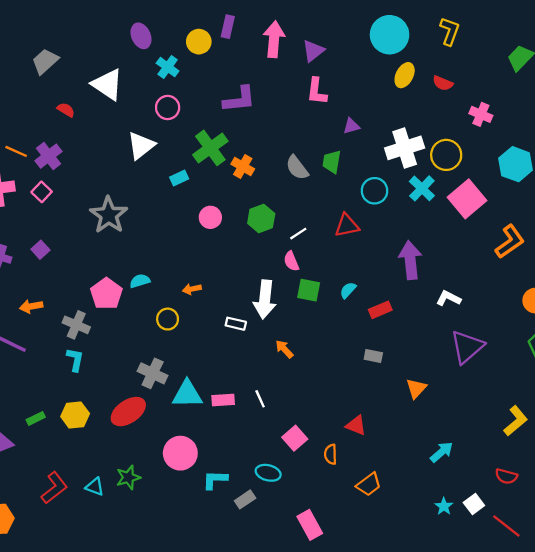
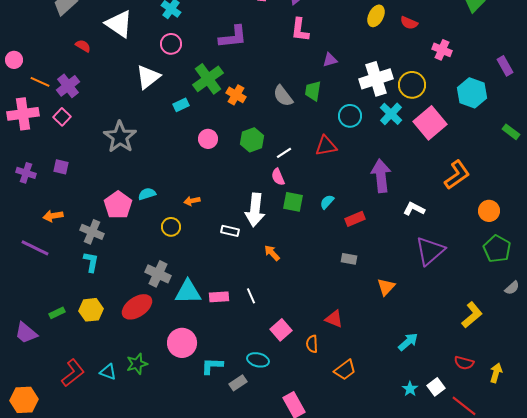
orange L-shape: (510, 242) -> (457, 175), moved
purple square: (40, 250) -> (61, 167), turned -35

